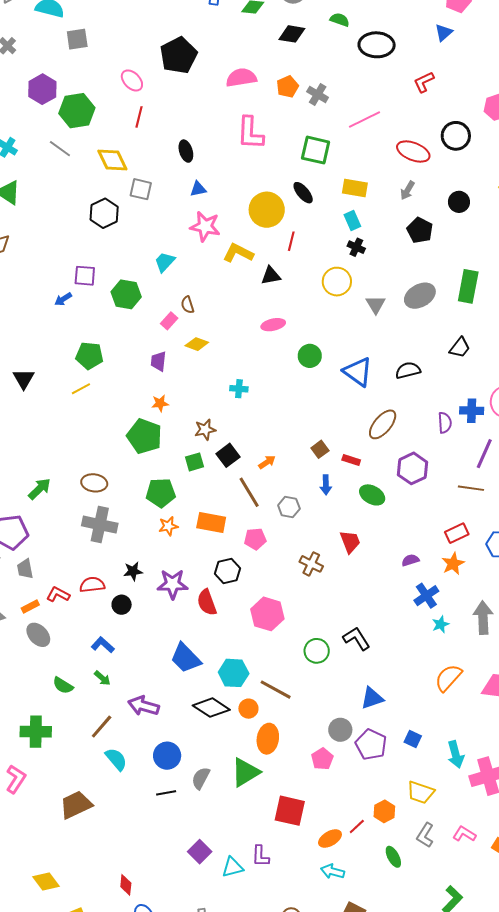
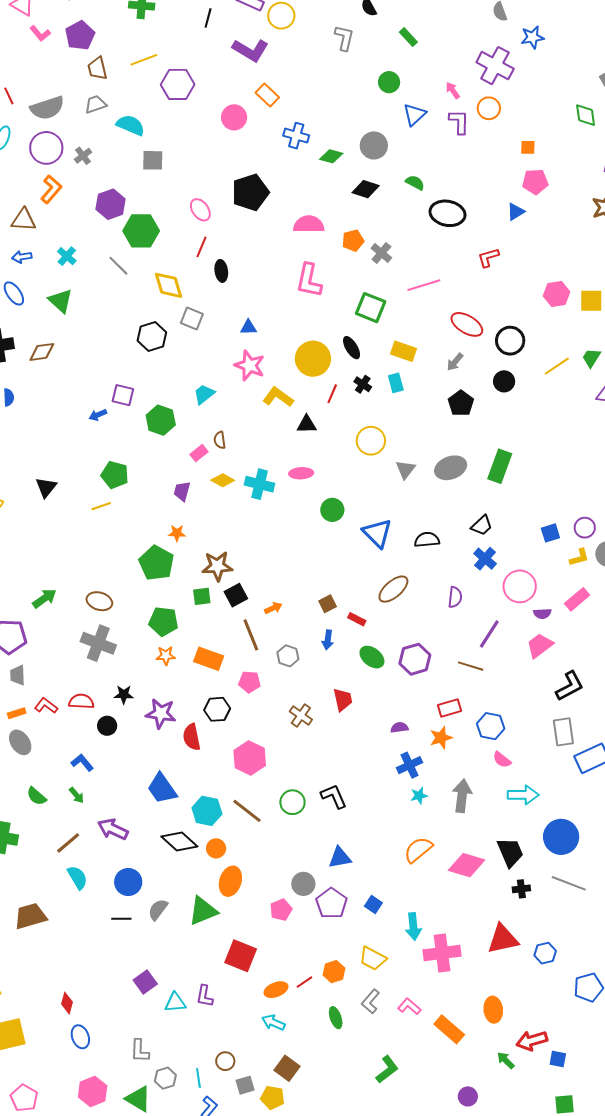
black circle: (456, 136) -> (510, 341), moved
black ellipse: (186, 151) -> (221, 271), moved
black cross: (356, 247) -> (363, 384), moved
cyan cross: (239, 389) -> (260, 484), moved, size x1.6
blue cross: (472, 411) -> (485, 559), moved, turned 30
brown star: (205, 430) -> (217, 566), size x1.4
purple hexagon: (413, 468) -> (415, 659), moved
brown line: (276, 690) -> (247, 811), moved

